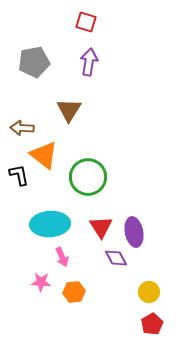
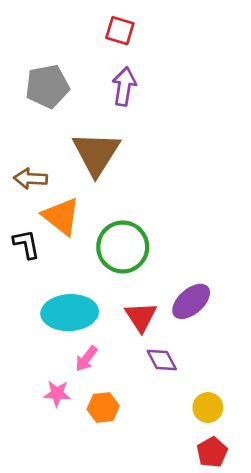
brown triangle: (69, 110) -> (96, 153), size x1.4
purple ellipse: (134, 232) -> (191, 301), moved, turned 60
pink arrow: (62, 257) -> (86, 359), turned 60

